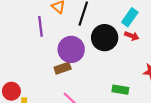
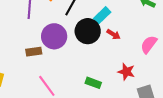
cyan rectangle: (130, 17) -> (102, 15), moved
brown rectangle: (63, 68) -> (34, 52), moved

